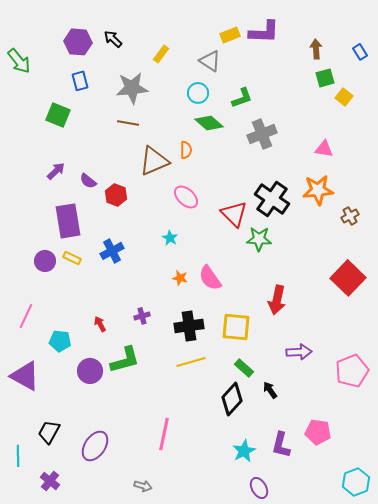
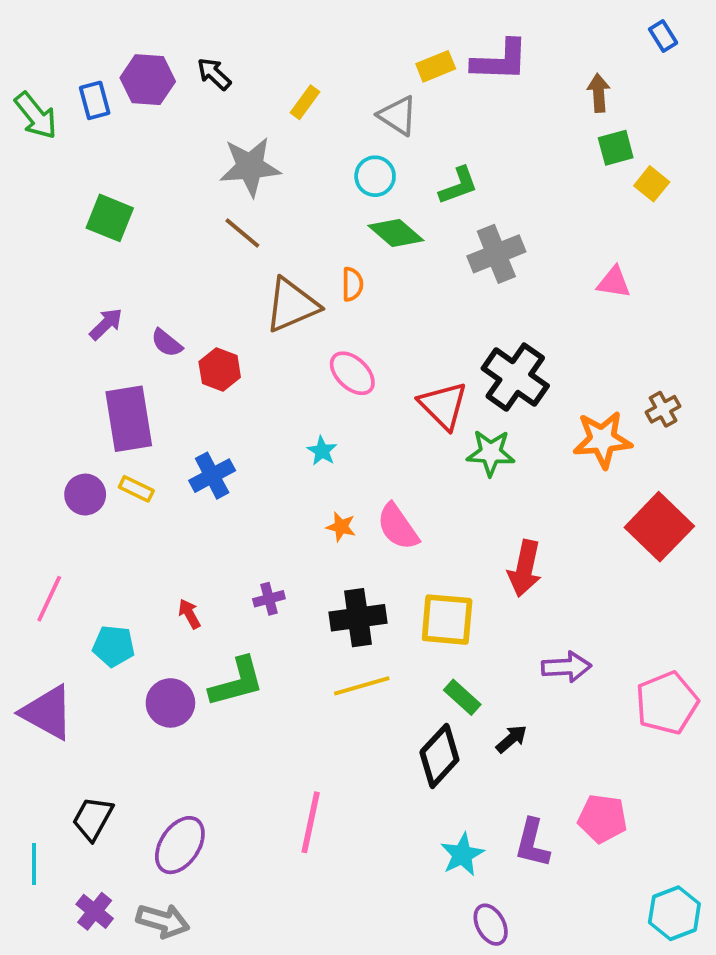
blue rectangle: (360, 52) -> (663, 36), moved
blue rectangle: (80, 81) -> (95, 100), moved
brown line: (128, 123) -> (242, 233), turned 30
orange star: (318, 190) -> (602, 440), moved
black arrow: (270, 390) -> (511, 739), turned 84
gray arrow: (143, 486) -> (163, 921), moved, size x1.5

